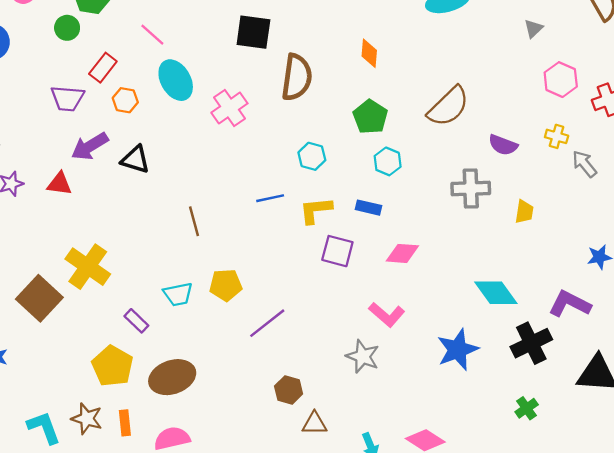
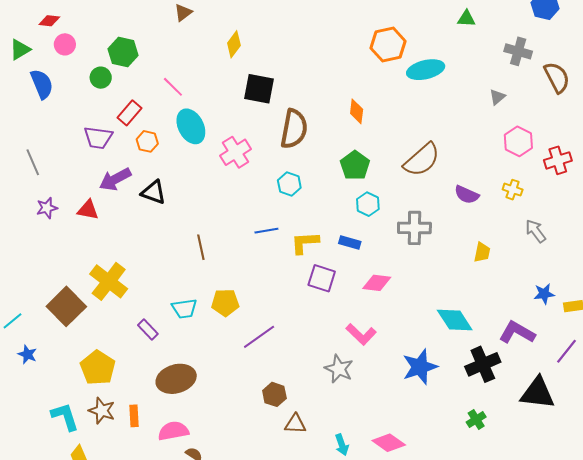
cyan hexagon: (312, 156) -> (289, 184), moved
gray arrow: (584, 164) -> (536, 231), moved
gray cross: (471, 188) -> (414, 228), moved
yellow pentagon: (113, 366) -> (98, 368), moved

